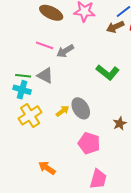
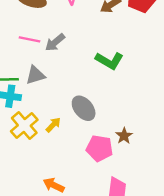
gray triangle: (45, 76) -> (35, 75), turned -36
yellow arrow: (62, 111) -> (53, 125), moved
brown star: (120, 123) -> (124, 136), moved

